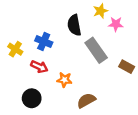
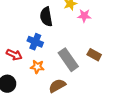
blue cross: (44, 42) -> (35, 42), moved
gray rectangle: (96, 50) -> (68, 60), moved

